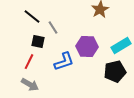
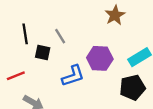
black line: (32, 17) -> (25, 34), moved, turned 42
red line: (29, 62) -> (16, 76), moved, turned 42

